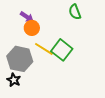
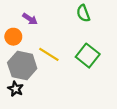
orange circle: (32, 28) -> (13, 37), moved
green square: (62, 50) -> (88, 56), moved

